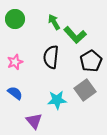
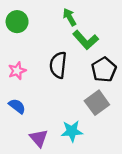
green arrow: (54, 22) -> (70, 17), moved
cyan star: (57, 100) -> (72, 131), moved

